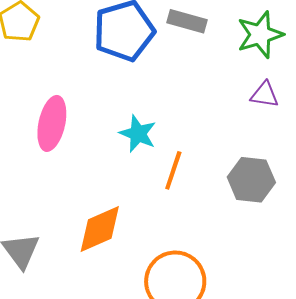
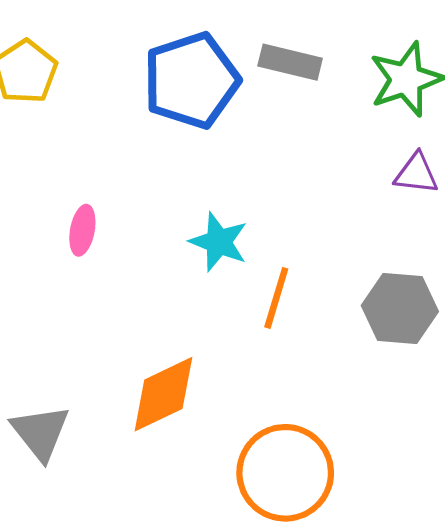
pink ellipse: (52, 123) -> (82, 230), size x0.6

